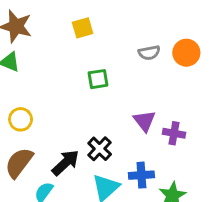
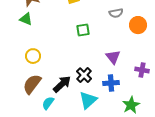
orange circle: (186, 53) -> (138, 25), moved
purple cross: (174, 133) -> (142, 70), moved
blue cross: (141, 175) -> (111, 83), moved

